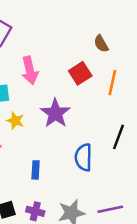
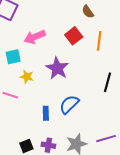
pink arrow: (30, 70) -> (35, 37), turned 85
blue semicircle: (83, 157) -> (69, 104), moved, turned 50

